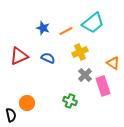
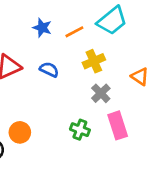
pink rectangle: (103, 86) -> (118, 125), moved

